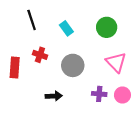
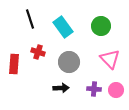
cyan rectangle: (66, 28) -> (63, 27), size x1.5
black arrow: (54, 96) -> (61, 88), moved

